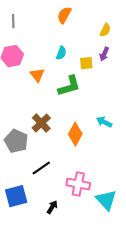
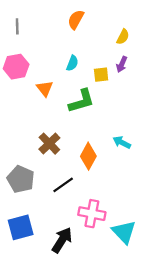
gray pentagon: (16, 141) -> (21, 179), moved
black line: (41, 168) -> (63, 185), moved
black arrow: (52, 207) -> (62, 240), size x1.6

